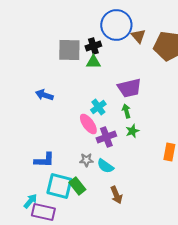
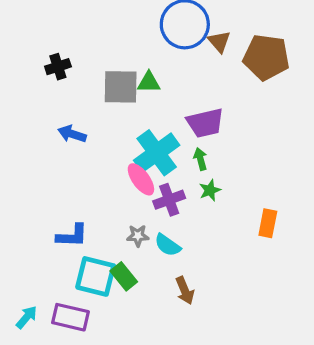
black cross: (93, 46) -> (58, 67), moved
gray square: (69, 50) -> (121, 87), moved
cyan cross: (98, 107) -> (157, 153), size x1.8
cyan arrow: (30, 201) -> (27, 317), moved

